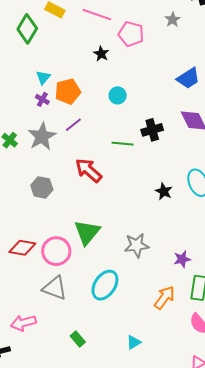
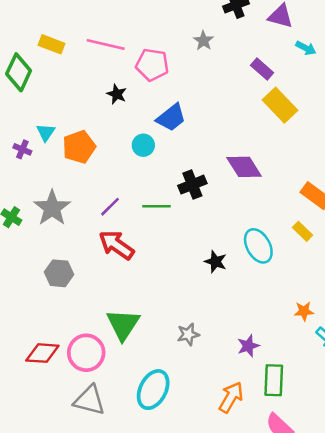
blue trapezoid: (188, 78) -> (171, 118), moved
purple cross: (42, 99) -> (22, 149), moved
purple line: (73, 125) -> (110, 207), moved
gray star: (137, 245) -> (188, 334), size x0.7

